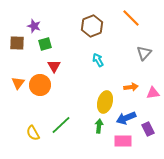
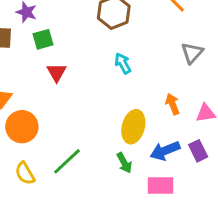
orange circle: (40, 85) -> (22, 127), moved
orange arrow: (131, 87) -> (173, 104), turned -104
green arrow: (99, 126) -> (124, 163), turned 144
purple rectangle: (148, 129) -> (198, 151), moved

